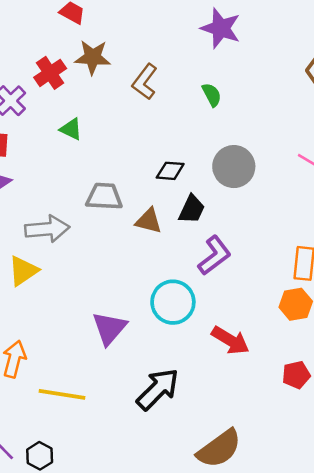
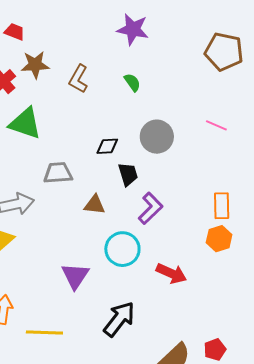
green triangle: (71, 129) -> (25, 123), size x1.8
black trapezoid: (192, 209) -> (128, 174), turned -35
brown triangle: (149, 221) -> (95, 205), moved
red pentagon: (296, 375) -> (215, 350), moved

